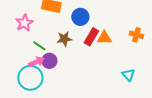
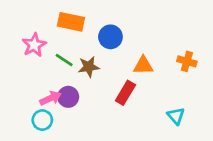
red rectangle: (91, 37) -> (125, 93), moved
green line: (39, 46) -> (64, 60), moved
cyan circle: (30, 78) -> (42, 120), size x0.6

